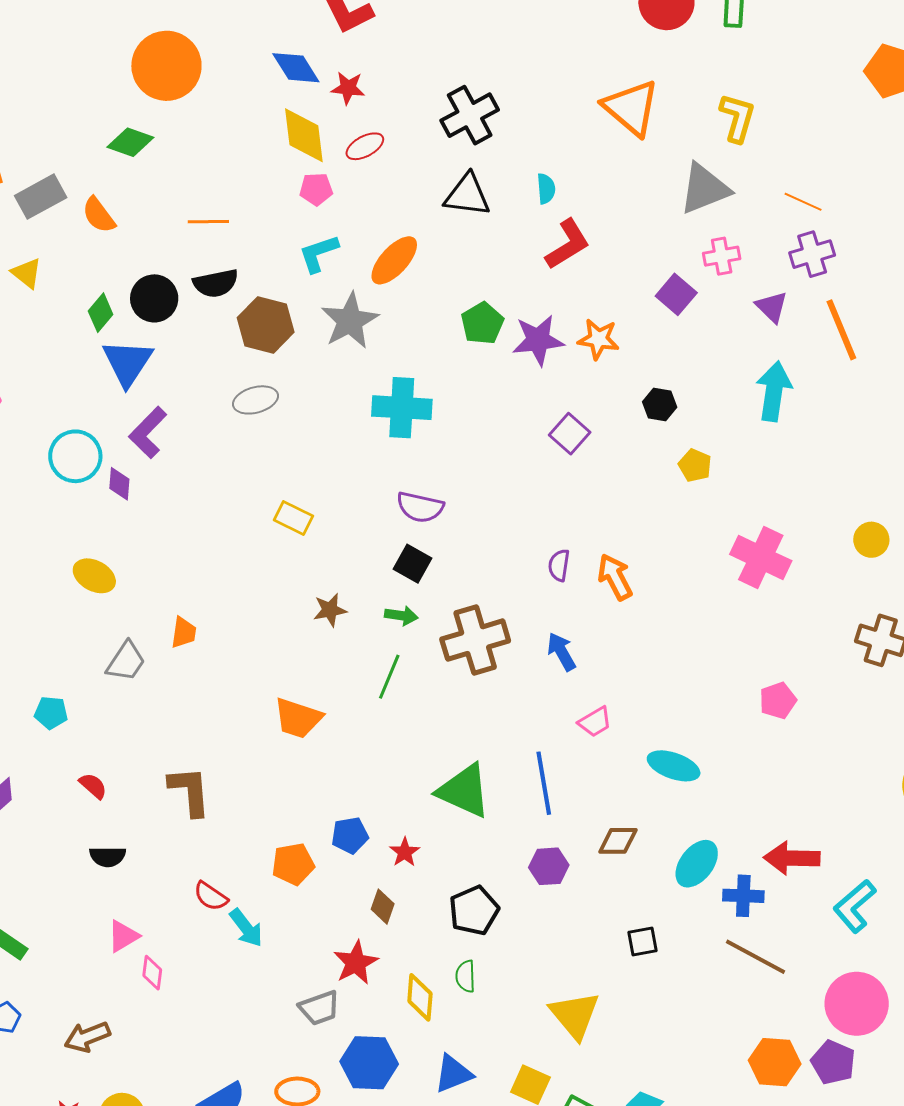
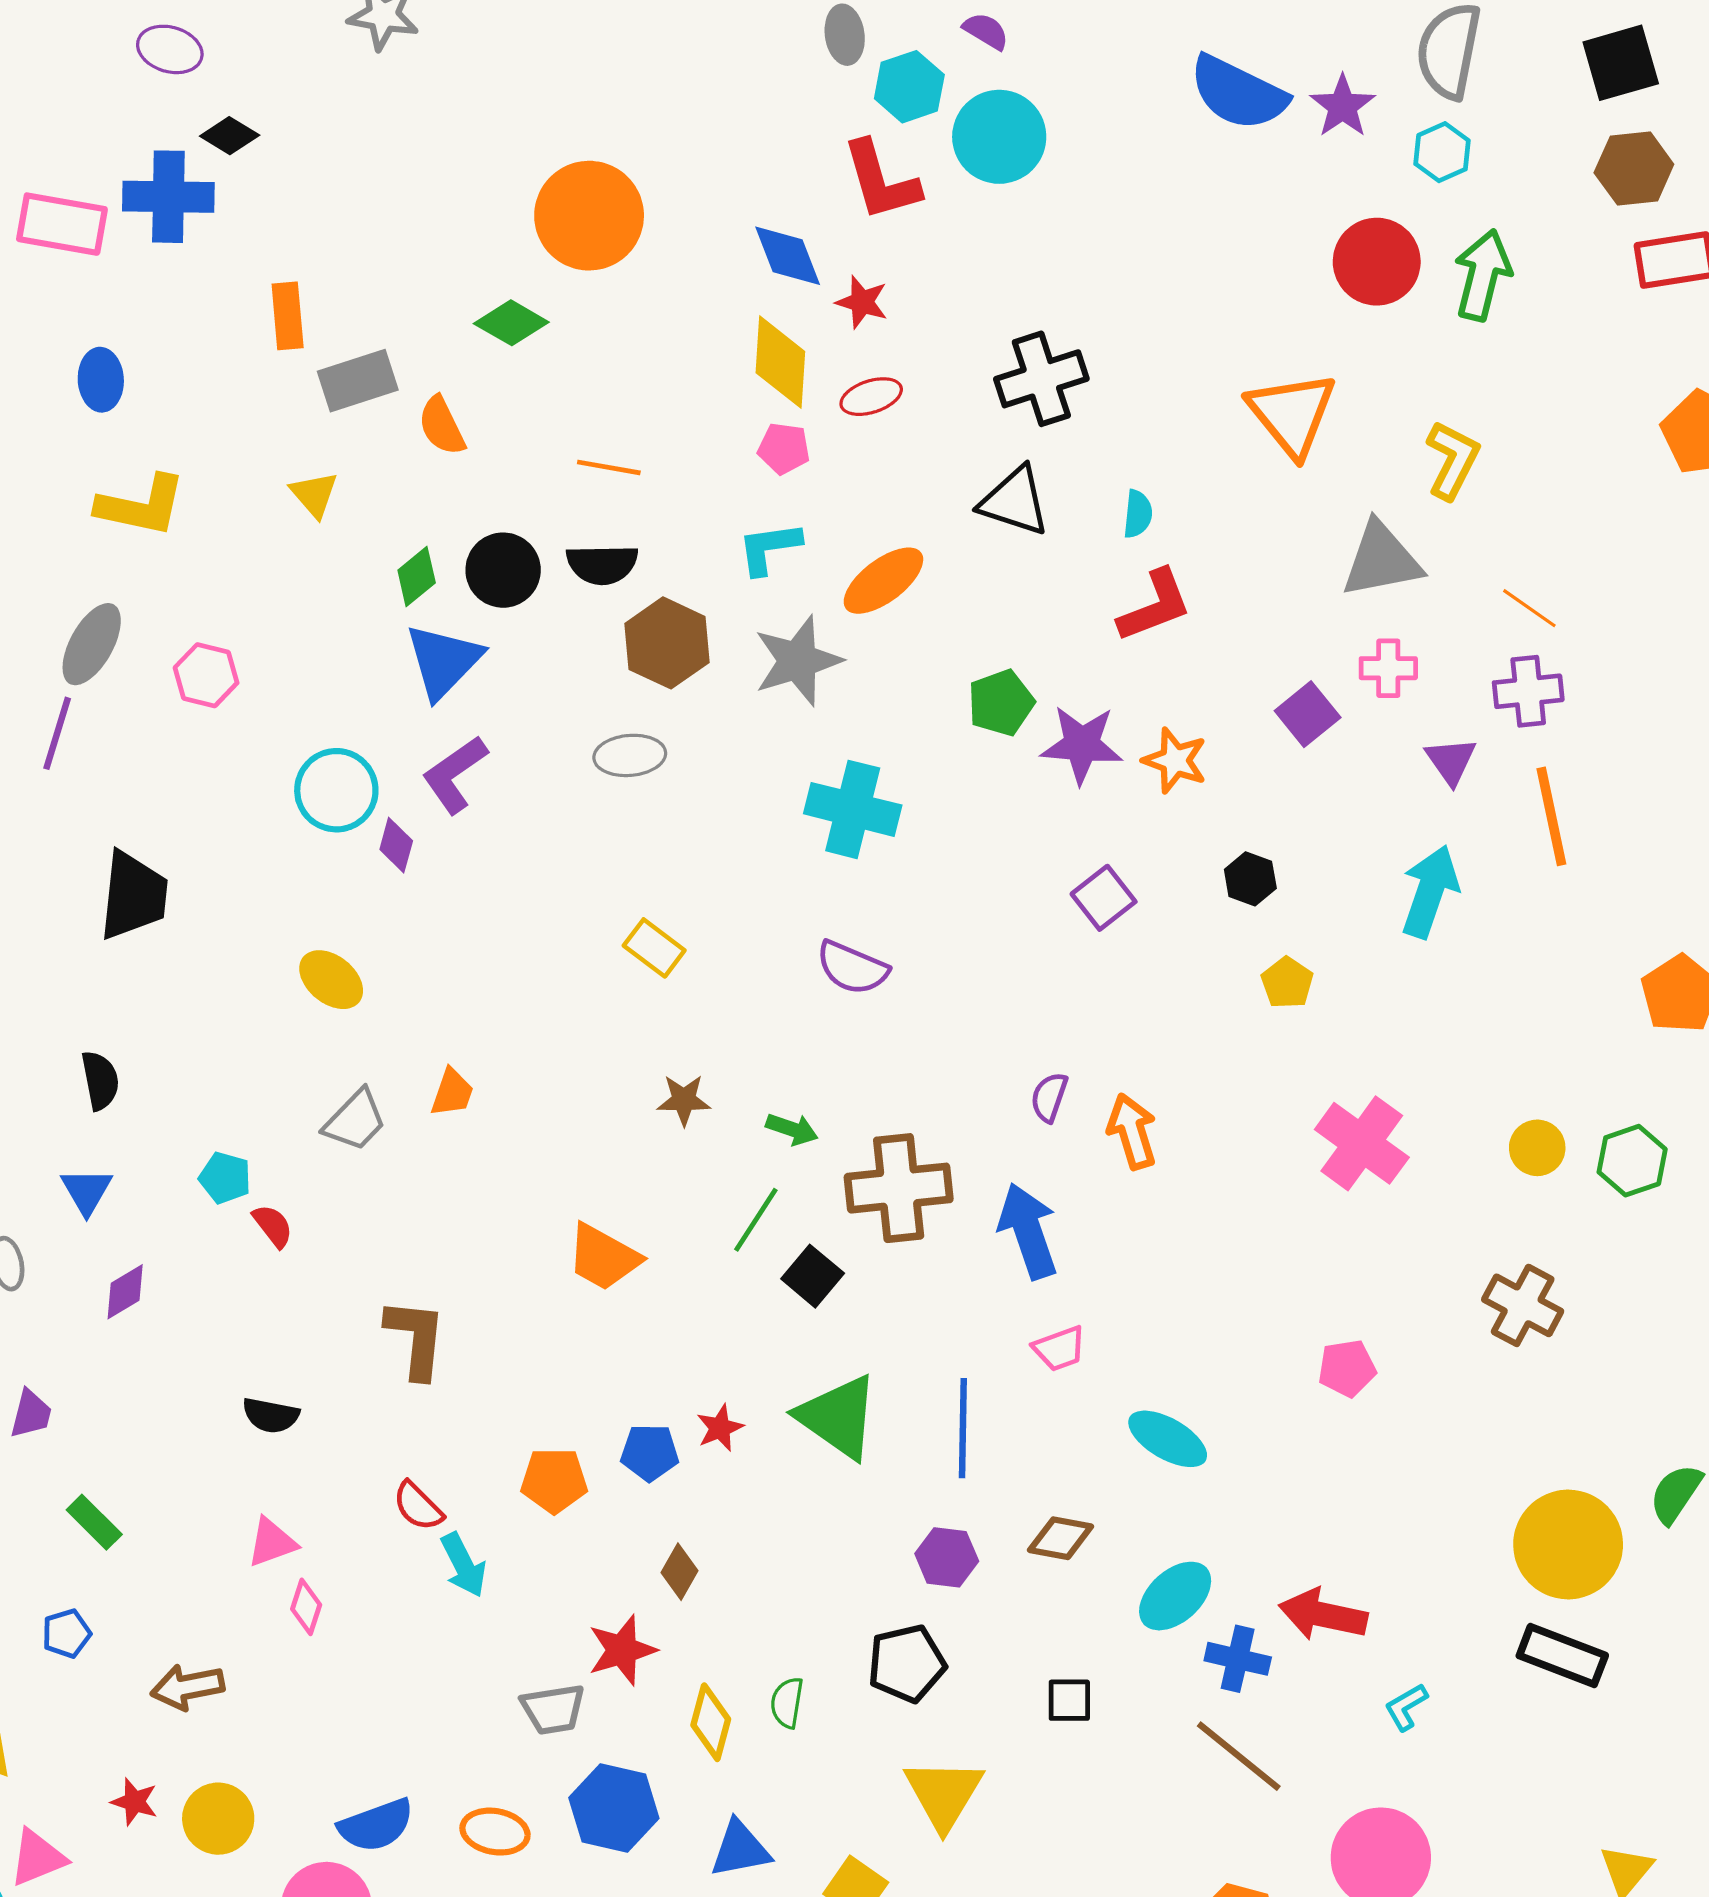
black square: (412, 564) -> (813, 1276), moved
blue arrow: (561, 652) -> (1028, 1231), size x1.5
red semicircle: (93, 786) -> (273, 1226), moved
red star: (405, 852) -> (720, 1428), moved
cyan L-shape: (855, 906) -> (1406, 1707), size x0.6
black pentagon: (474, 911) -> (907, 1663), moved

